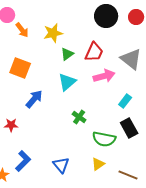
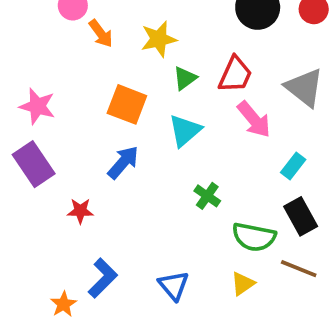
orange square: (20, 68) -> (127, 104), moved
pink arrow: (104, 76) -> (254, 119), turned 65
brown line: (128, 175) -> (299, 269), moved

